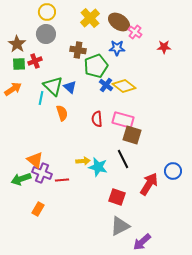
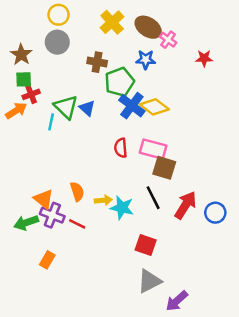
red cross: (35, 61) -> (31, 94), moved
blue cross: (106, 85) -> (132, 106), size x1.5
orange semicircle: (62, 113) -> (77, 191), moved
red line: (62, 180) -> (77, 224), turned 32
red arrow: (149, 184) -> (185, 205), moved

